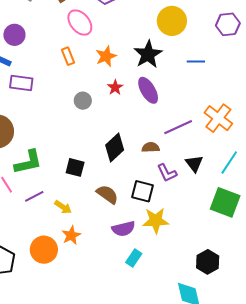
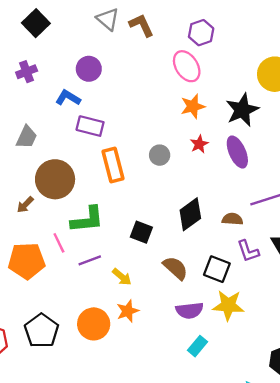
pink ellipse: (80, 23) -> (187, 66), moved
orange rectangle: (68, 56) -> (113, 165), moved, size x1.6

